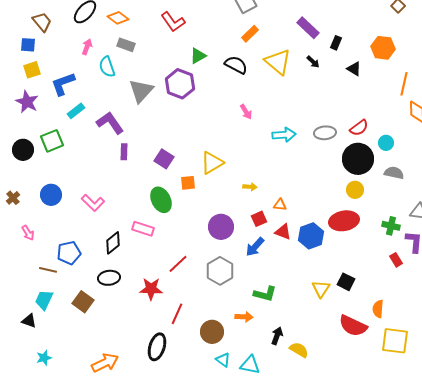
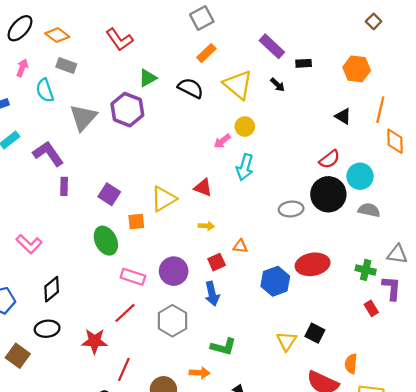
black rectangle: (336, 43) -> (304, 63), turned 64
black triangle: (354, 69) -> (343, 116), moved
pink arrow: (246, 112) -> (222, 141), moved, turned 84
gray ellipse: (325, 133) -> (291, 209), moved
cyan arrow: (284, 135) -> (245, 167), turned 110
cyan circle: (386, 143) -> (360, 176), size x1.5
yellow circle: (355, 190) -> (245, 127), moved
pink rectangle: (143, 229) -> (133, 277), moved
red triangle: (283, 232) -> (203, 188), moved
blue arrow: (255, 247) -> (212, 294), turned -55

